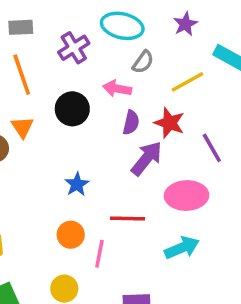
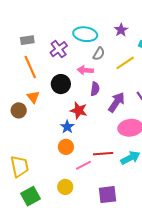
red star: (169, 123) -> (79, 110), moved
purple arrow: (147, 158) -> (116, 102), moved
red line: (128, 219) -> (103, 154), moved
orange circle: (71, 235) -> (66, 147), moved
pink line: (99, 254) -> (84, 165), turned 56

